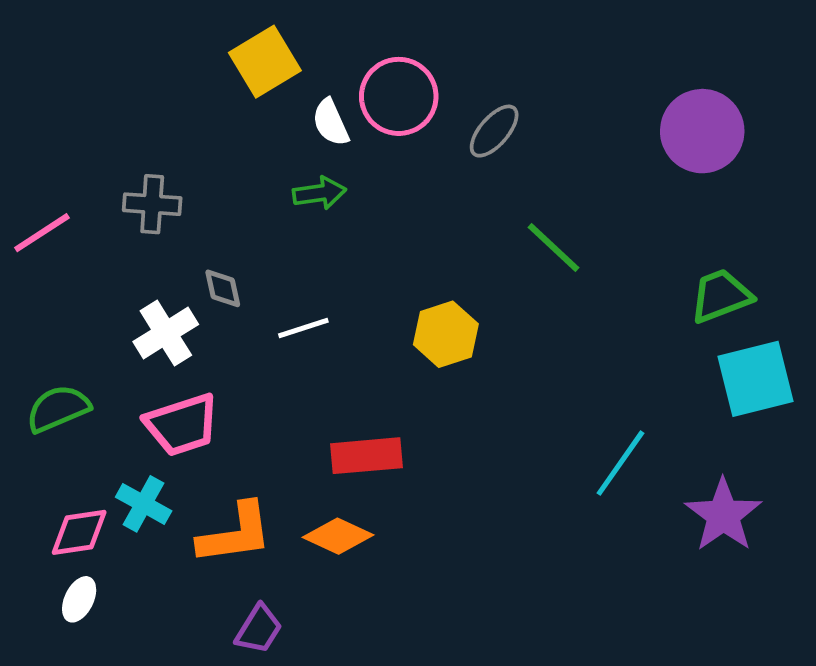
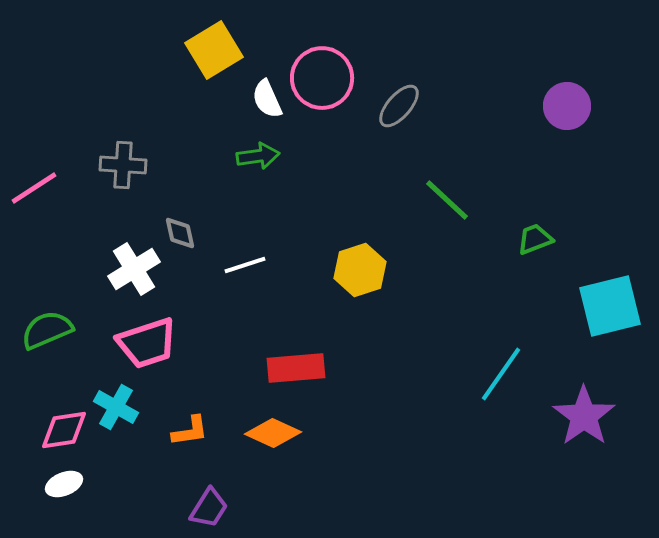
purple circle: (702, 131) -> (567, 106), size x0.7
green trapezoid: (721, 296) -> (535, 239), moved, size x0.7
orange L-shape: (235, 534) -> (190, 431), size x0.6
white ellipse: (79, 599) -> (64, 484), turned 42

